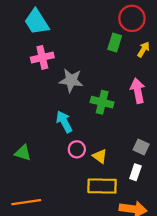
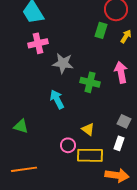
pink circle: (77, 149) -> (68, 145), moved

